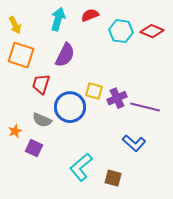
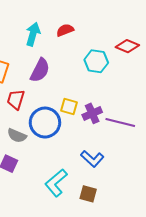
cyan hexagon: (121, 31) -> (96, 61), moved
blue L-shape: (134, 143) -> (92, 159), moved

